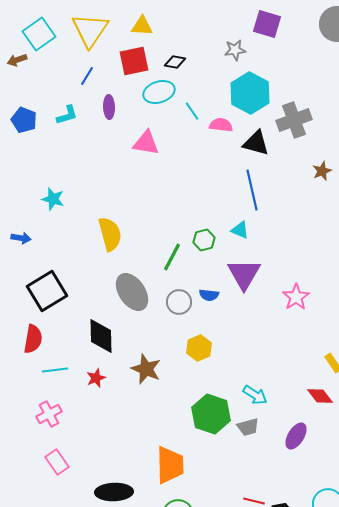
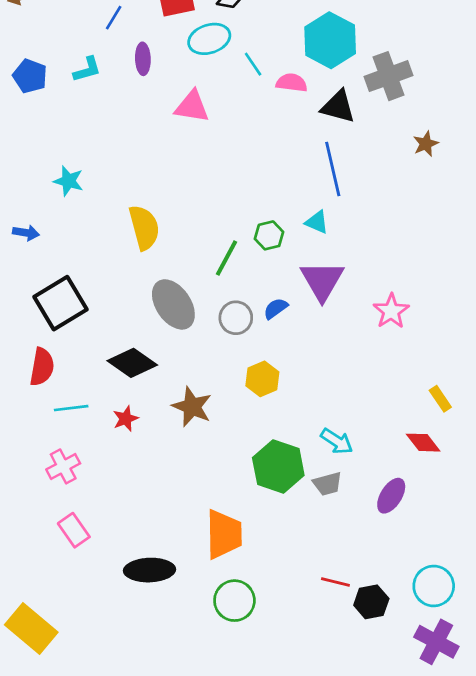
blue semicircle: (209, 295) -> (276, 308), turned 138
black diamond: (101, 336) -> (132, 363), turned -54

